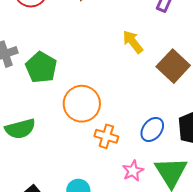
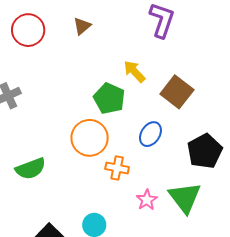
green pentagon: (41, 67) -> (109, 98), moved
blue ellipse: (152, 129) -> (150, 134), moved

